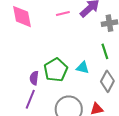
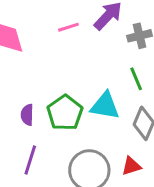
cyan triangle: (83, 68) -> (105, 106), size x1.5
purple semicircle: (34, 78) -> (27, 115), moved

